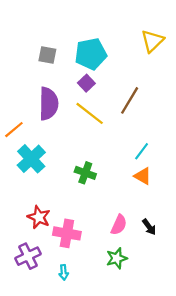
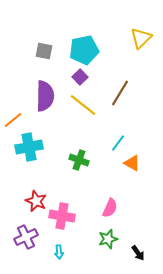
cyan line: (142, 151) -> (118, 143), moved
cyan cross: (31, 159) -> (29, 147), turned 32
black arrow: (149, 227) -> (138, 253), moved

